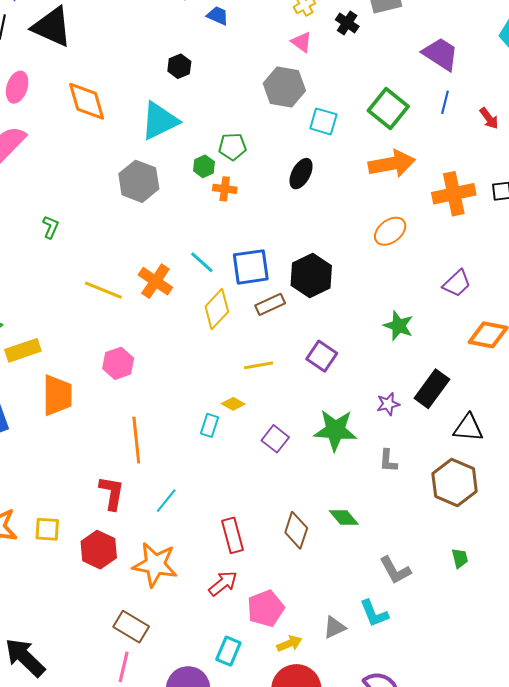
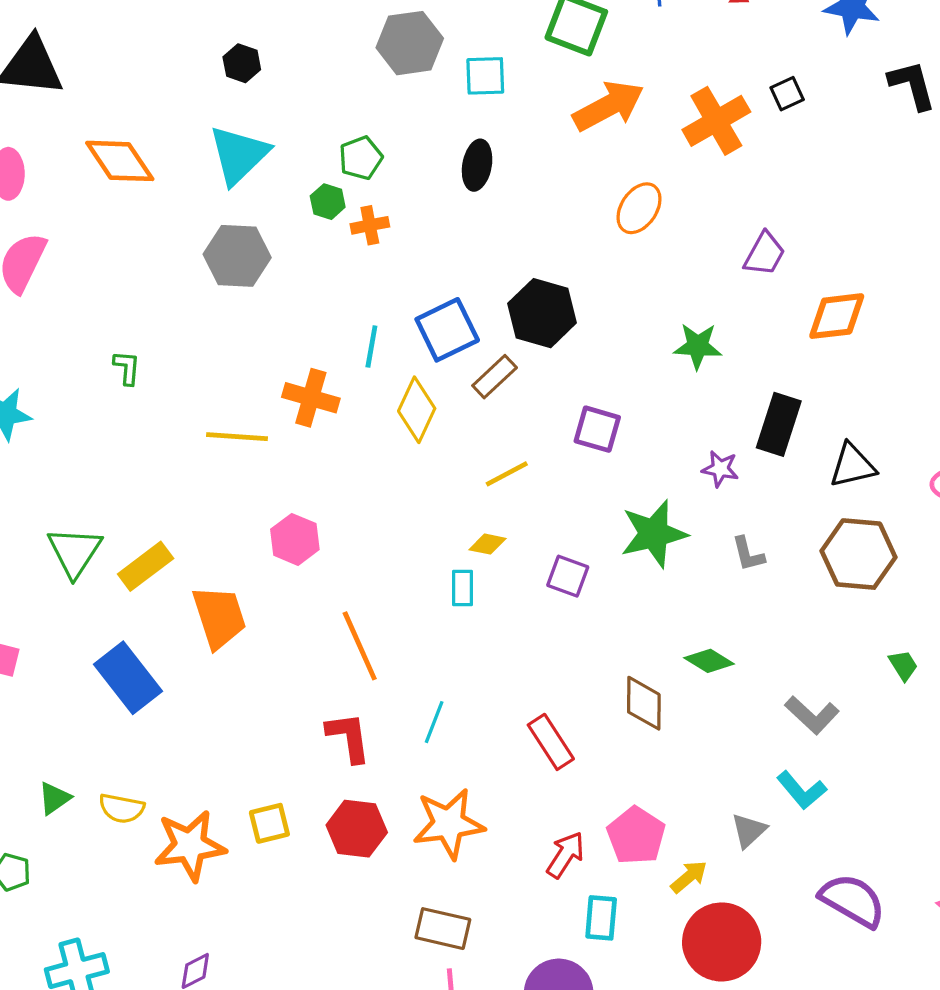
cyan line: (202, 262) -> (371, 347), turned 76
purple star: (388, 404) -> (720, 469), turned -30
red arrow: (223, 583) -> (565, 855), moved

